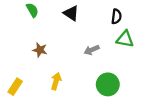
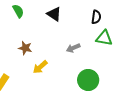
yellow arrow: (56, 81) -> (40, 67), moved, turned -147

